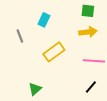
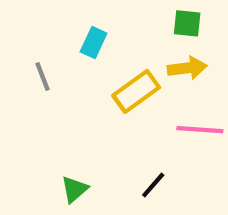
yellow rectangle: (54, 52) -> (136, 91), moved
black line: (91, 87) -> (153, 185), moved

